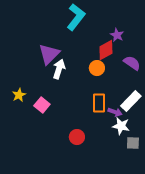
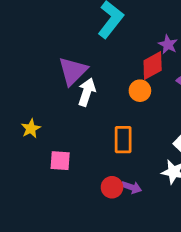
orange rectangle: (99, 103) -> (123, 140), moved
pink square: (42, 105) -> (60, 161), moved, turned -35
purple arrow: (115, 112) -> (132, 187), moved

